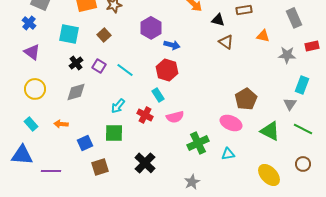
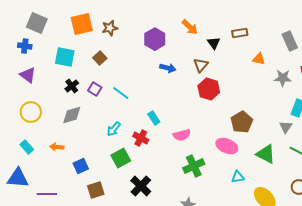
black triangle: (218, 20) -> (214, 43), turned 40
blue cross: (29, 23) -> (25, 46), turned -32
purple hexagon: (151, 28) -> (155, 39), moved
brown triangle: (226, 42) -> (201, 65), moved, turned 35
red hexagon: (167, 70) -> (209, 89), moved
pink semicircle: (175, 117) -> (182, 135), moved
green square: (114, 133) -> (121, 158), moved, turned -30
cyan triangle: (228, 154) -> (238, 177), moved

